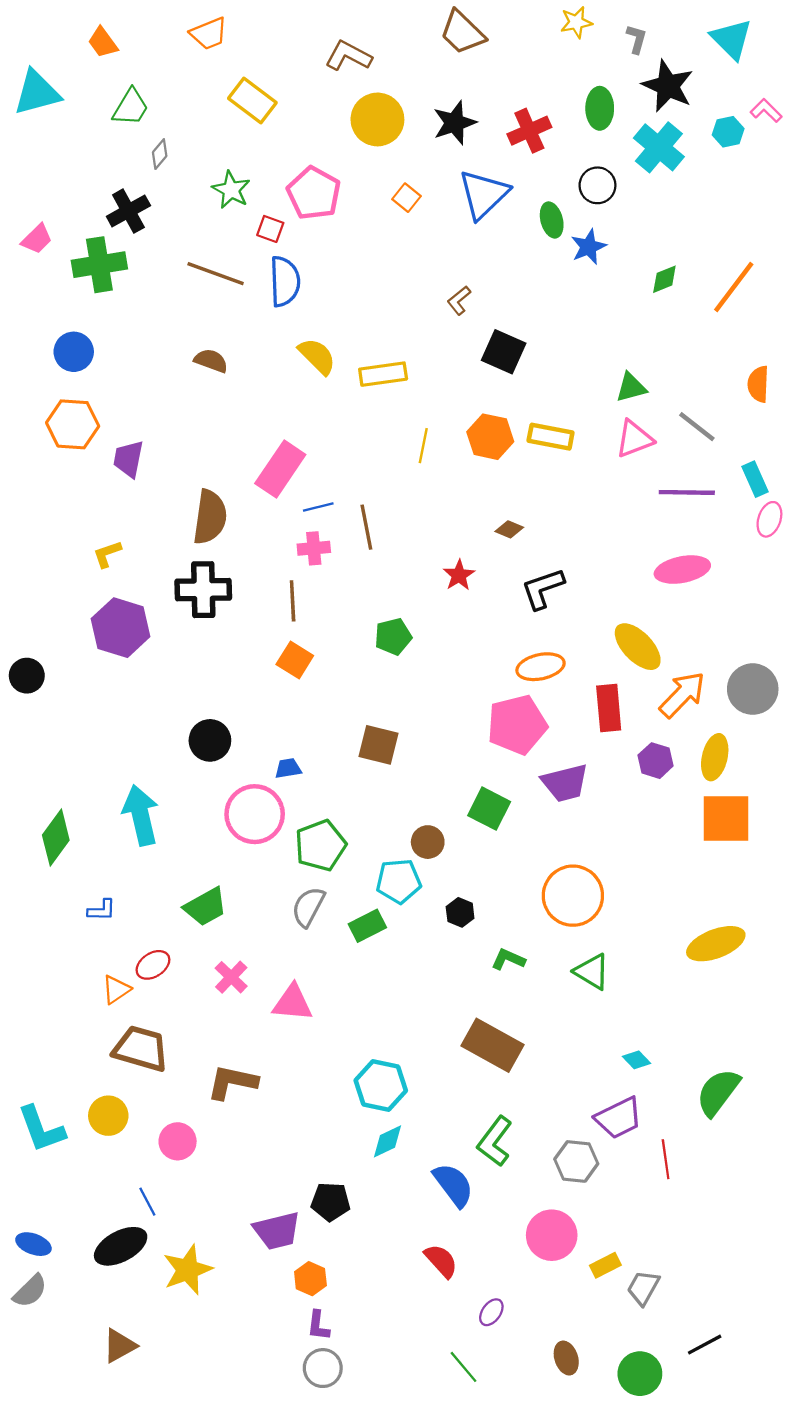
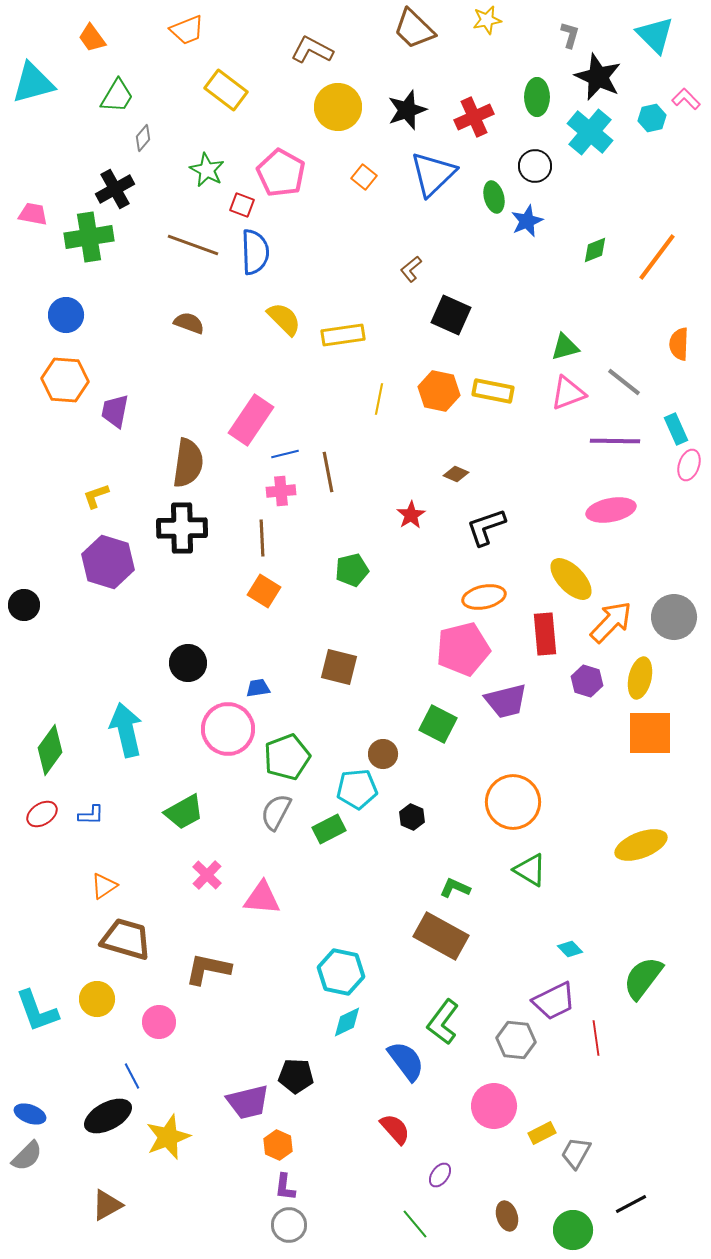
yellow star: (576, 22) -> (487, 20), moved
pink trapezoid: (37, 239) -> (33, 214), turned -124
green L-shape: (508, 959) -> (455, 888), moved
red ellipse: (153, 965) -> (42, 814), moved

